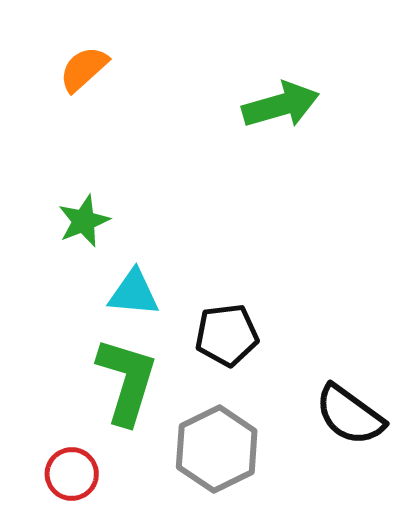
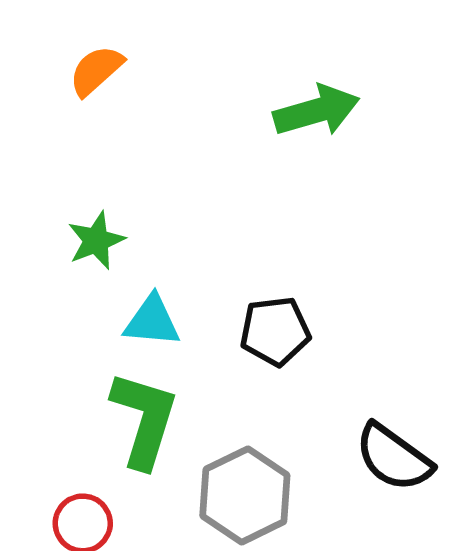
black pentagon: (227, 335) -> (275, 331), moved

